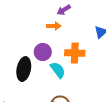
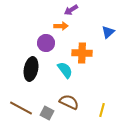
purple circle: (43, 52) -> (46, 43), moved

